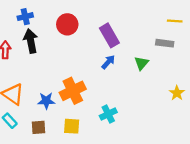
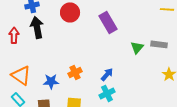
gray rectangle: (165, 43) -> (159, 44), moved
blue arrow: (108, 62) -> (107, 74), moved
orange cross: (73, 91) -> (75, 72), size x0.6

